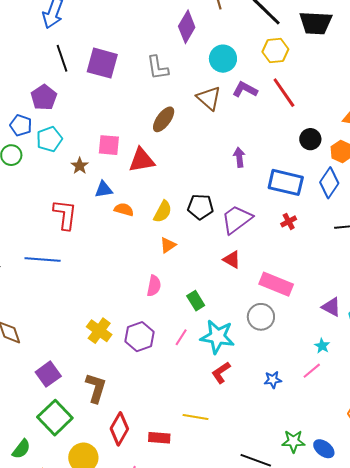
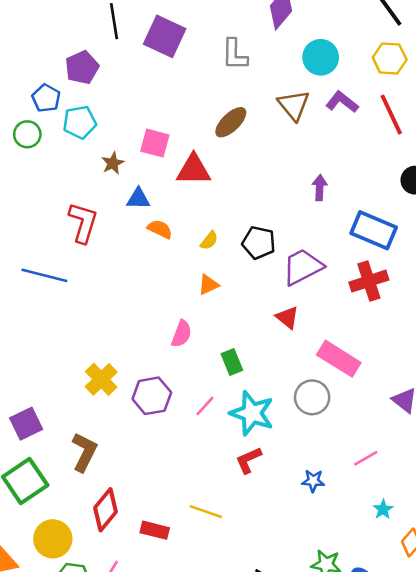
yellow semicircle: (163, 212) -> (209, 240), size x0.7
red cross: (289, 221) -> (369, 281), size x1.8
cyan star: (322, 346) -> (383, 509), moved
pink line: (312, 371) -> (366, 458), moved

